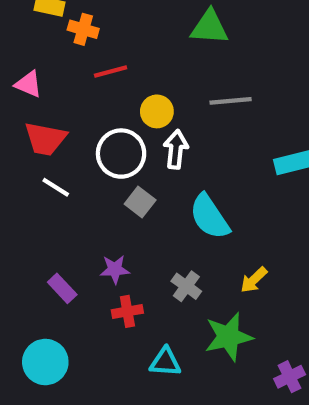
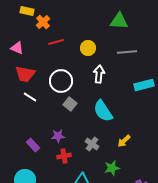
green triangle: (210, 27) -> (119, 21), moved
orange cross: (83, 29) -> (43, 22), turned 32
gray line: (231, 101) -> (127, 52), moved
yellow circle: (157, 111) -> (88, 48), moved
white arrow: (176, 149) -> (99, 74), moved
green star: (228, 337) -> (112, 168), size x0.7

